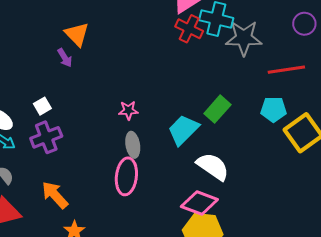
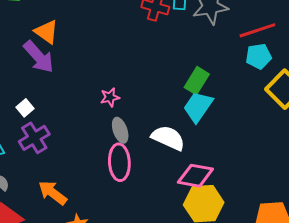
purple arrow: (65, 58) -> (39, 57), size x1.8
cyan pentagon: (274, 109) -> (259, 56), moved
cyan trapezoid: (183, 130) -> (198, 107), moved
white semicircle: (213, 167) -> (168, 138), moved

